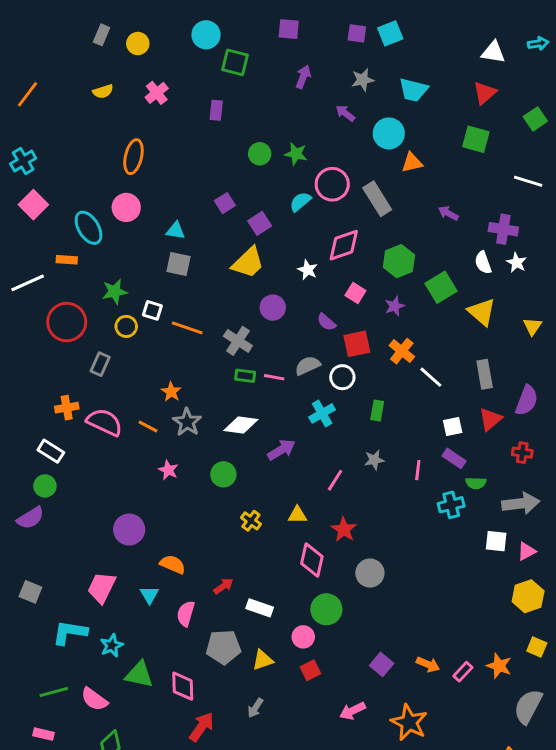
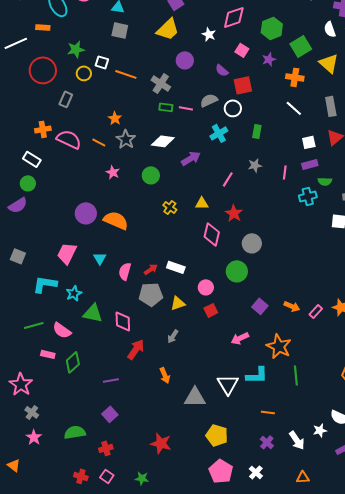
orange cross: (402, 351) -> (295, 77), moved, turned -30
purple rectangle: (454, 458) -> (310, 164), turned -49
orange semicircle: (173, 564) -> (116, 220), moved, size x1.4
red arrow: (223, 586) -> (151, 269), moved
green circle: (326, 609) -> (237, 271), moved
pink rectangle: (44, 734) -> (48, 354), moved

